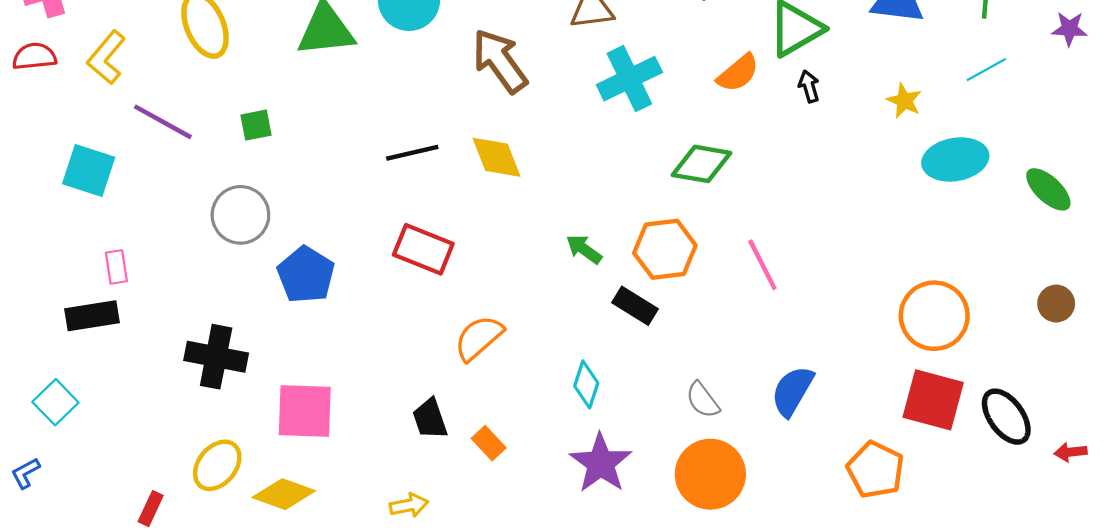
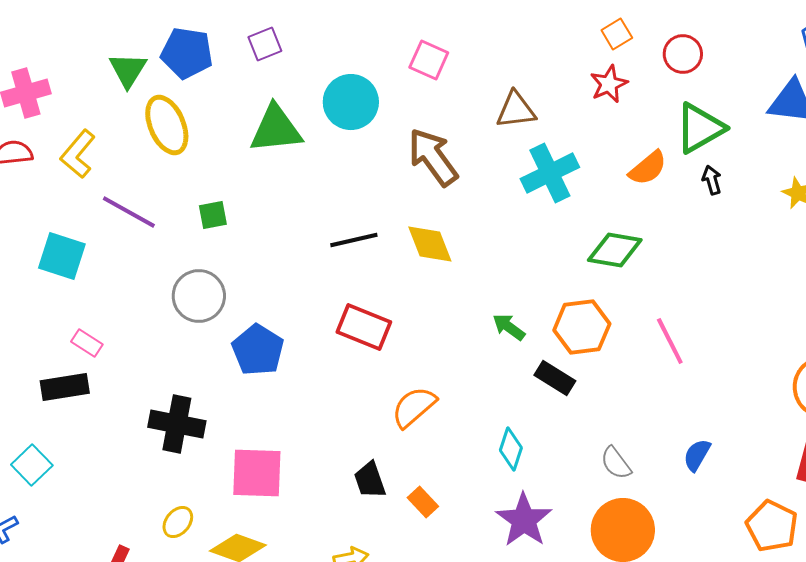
pink rectangle: (116, 267) -> (87, 343), turned -48
blue semicircle: (792, 391) -> (697, 455), size x0.7
yellow ellipse: (217, 465) -> (178, 522), size x0.7

